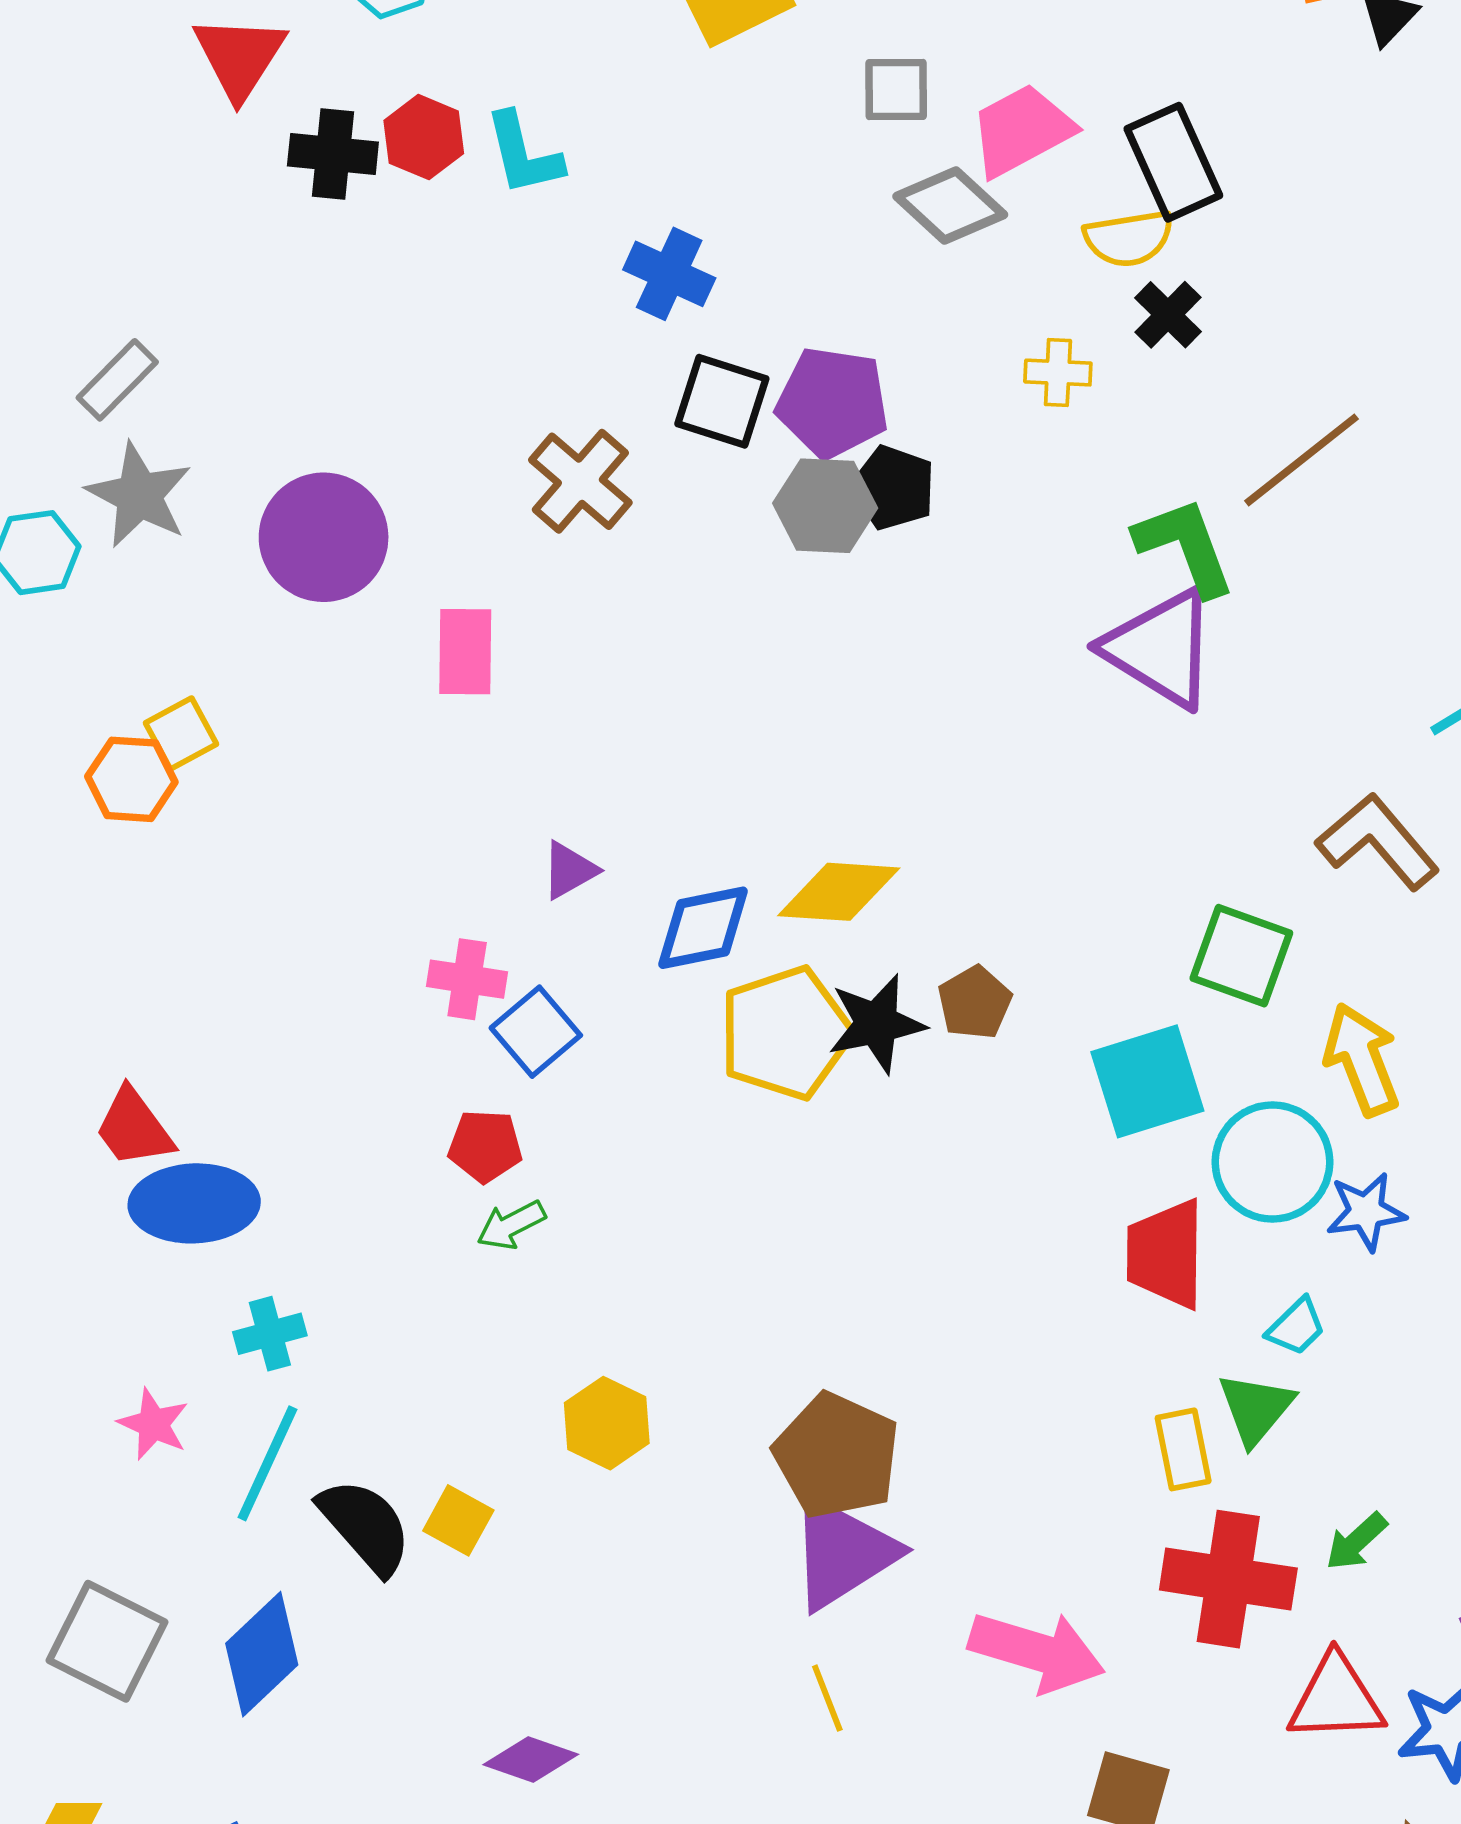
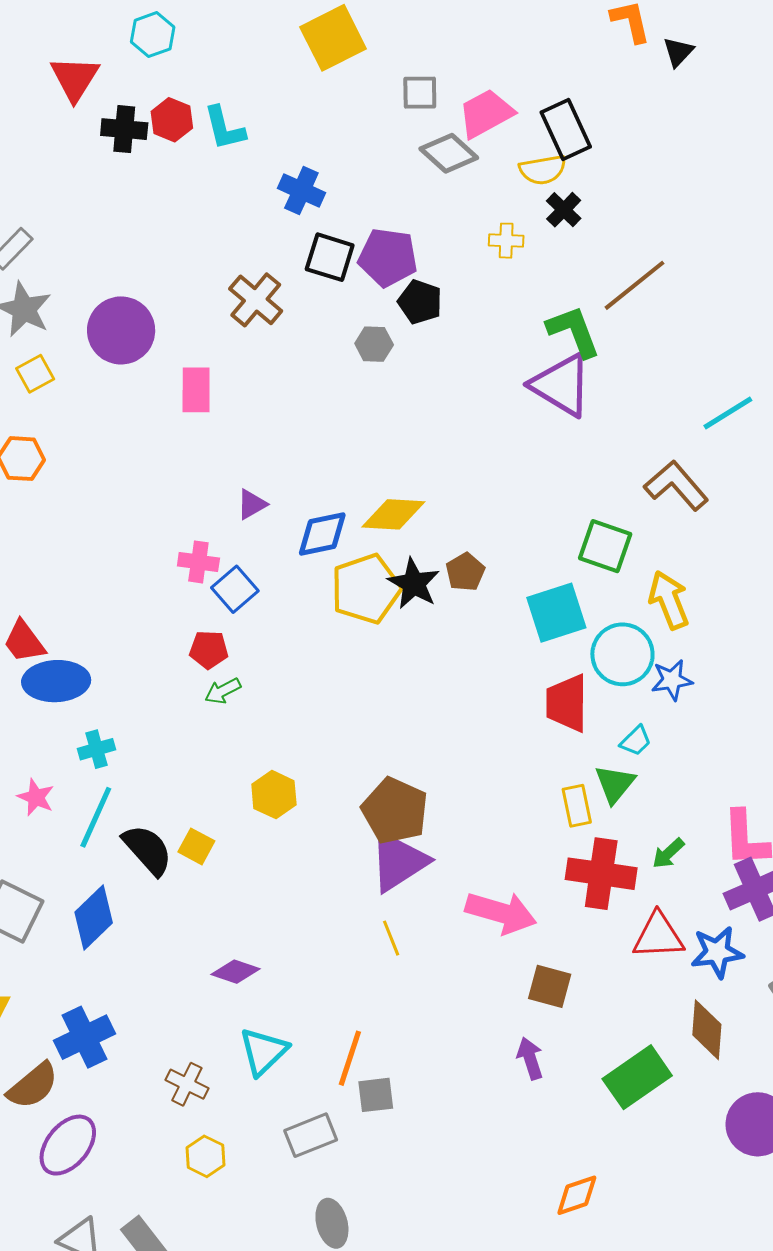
gray hexagon: (825, 506) -> (374, 344), moved, size x0.7
yellow square: (181, 733) -> (35, 374), moved
black star: (876, 1024) -> (414, 583), turned -30

